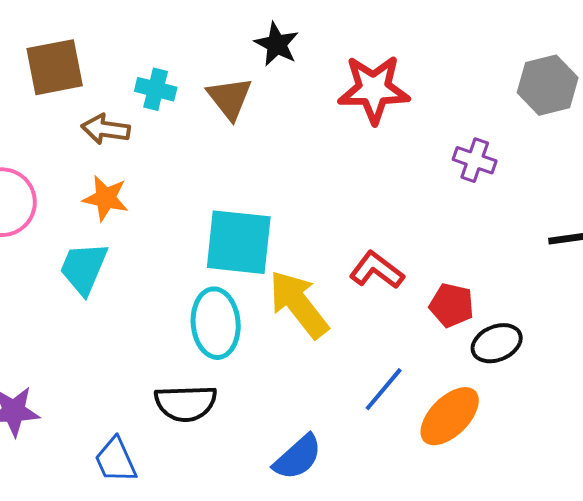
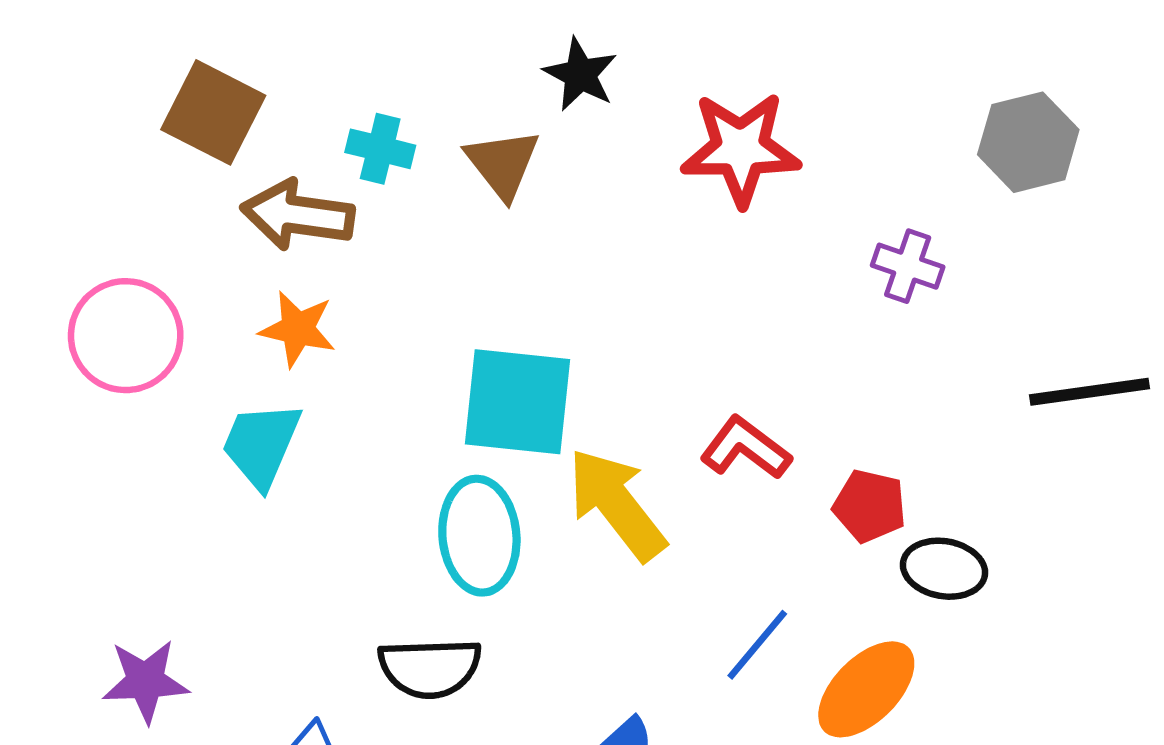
brown square: (55, 67) -> (213, 112), turned 38
brown arrow: (106, 129) -> (298, 215), size x1.4
black ellipse: (497, 343) -> (944, 569), turned 33

